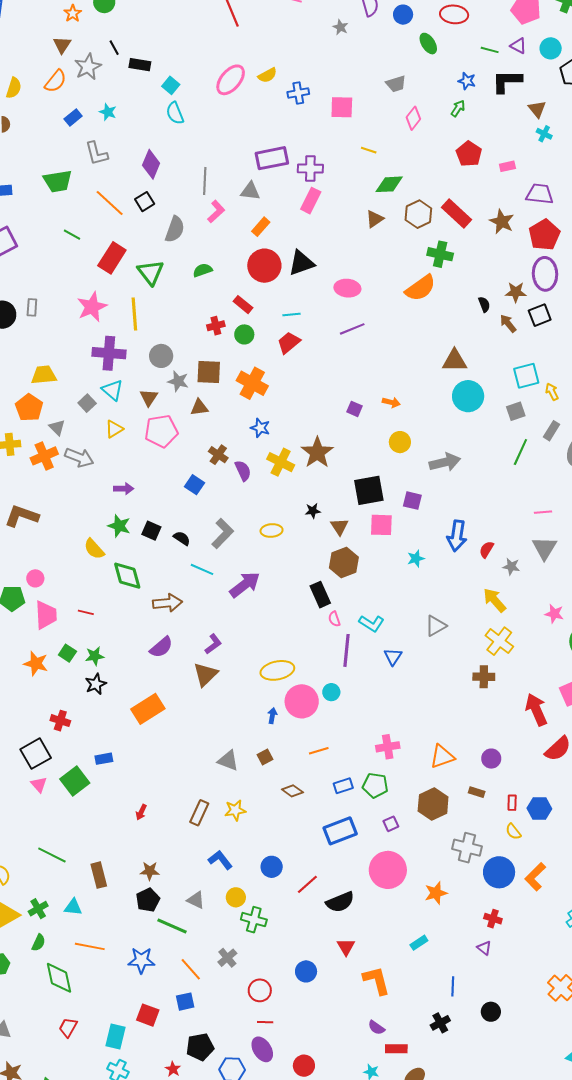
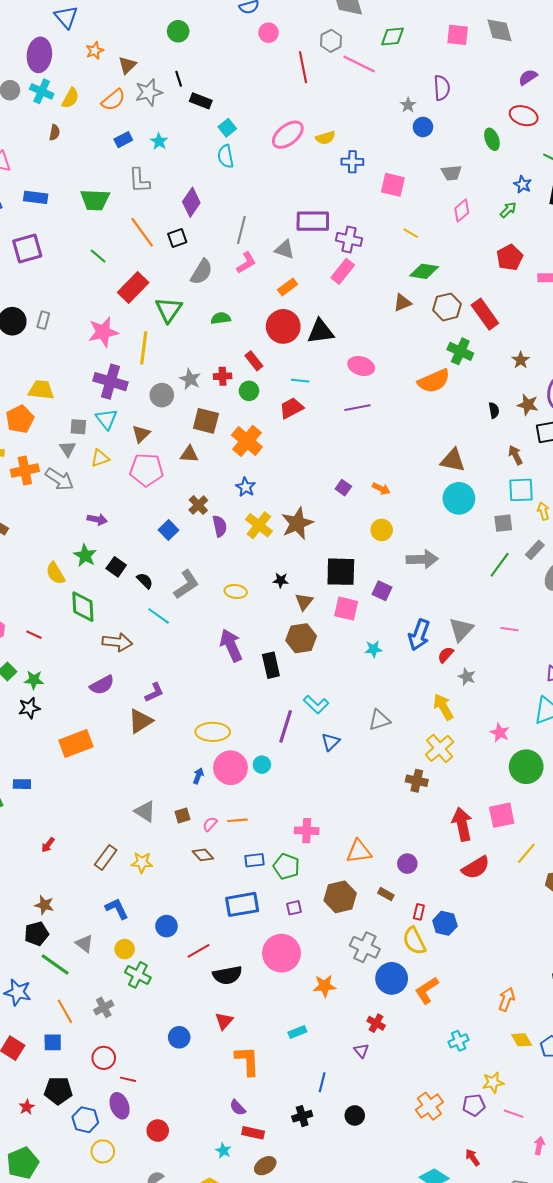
orange star: (73, 13) -> (95, 51), moved
blue circle: (403, 15) -> (423, 127), moved
brown star: (502, 222) -> (521, 360), moved, size x0.7
brown arrow: (508, 323) -> (515, 455), moved
gray star: (178, 381) -> (190, 379), moved
gray square: (87, 403) -> (78, 427), turned 36
gray triangle: (57, 427) -> (68, 449), moved
gray triangle: (544, 548) -> (461, 629), moved
purple arrow: (245, 585) -> (231, 645), moved, turned -88
pink semicircle: (334, 619) -> (210, 824), moved, turned 49
yellow semicircle: (513, 832) -> (414, 941), size x1.6
red circle: (260, 990) -> (104, 1058), moved

